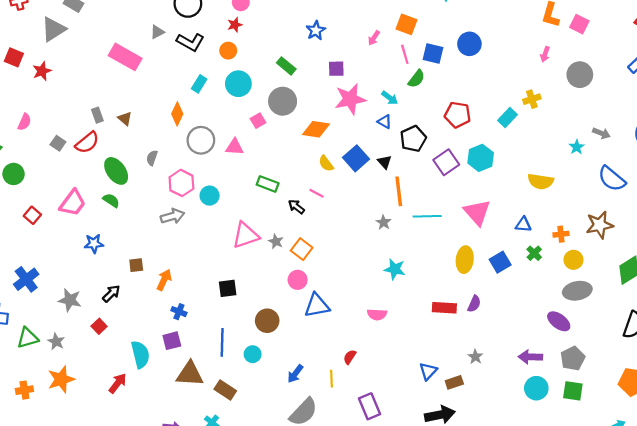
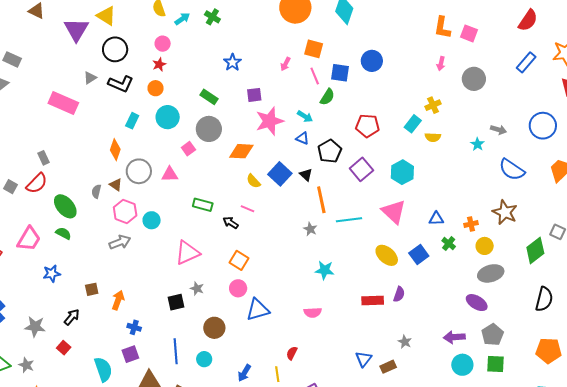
brown triangle: (125, 119) -> (116, 185), moved
cyan hexagon: (481, 158) -> (402, 172), moved
yellow semicircle: (541, 181) -> (433, 137), moved, size x0.7
brown star: (600, 225) -> (505, 212), turned -30
gray star: (276, 241) -> (197, 289), moved
yellow ellipse: (465, 260) -> (387, 255), turned -50

